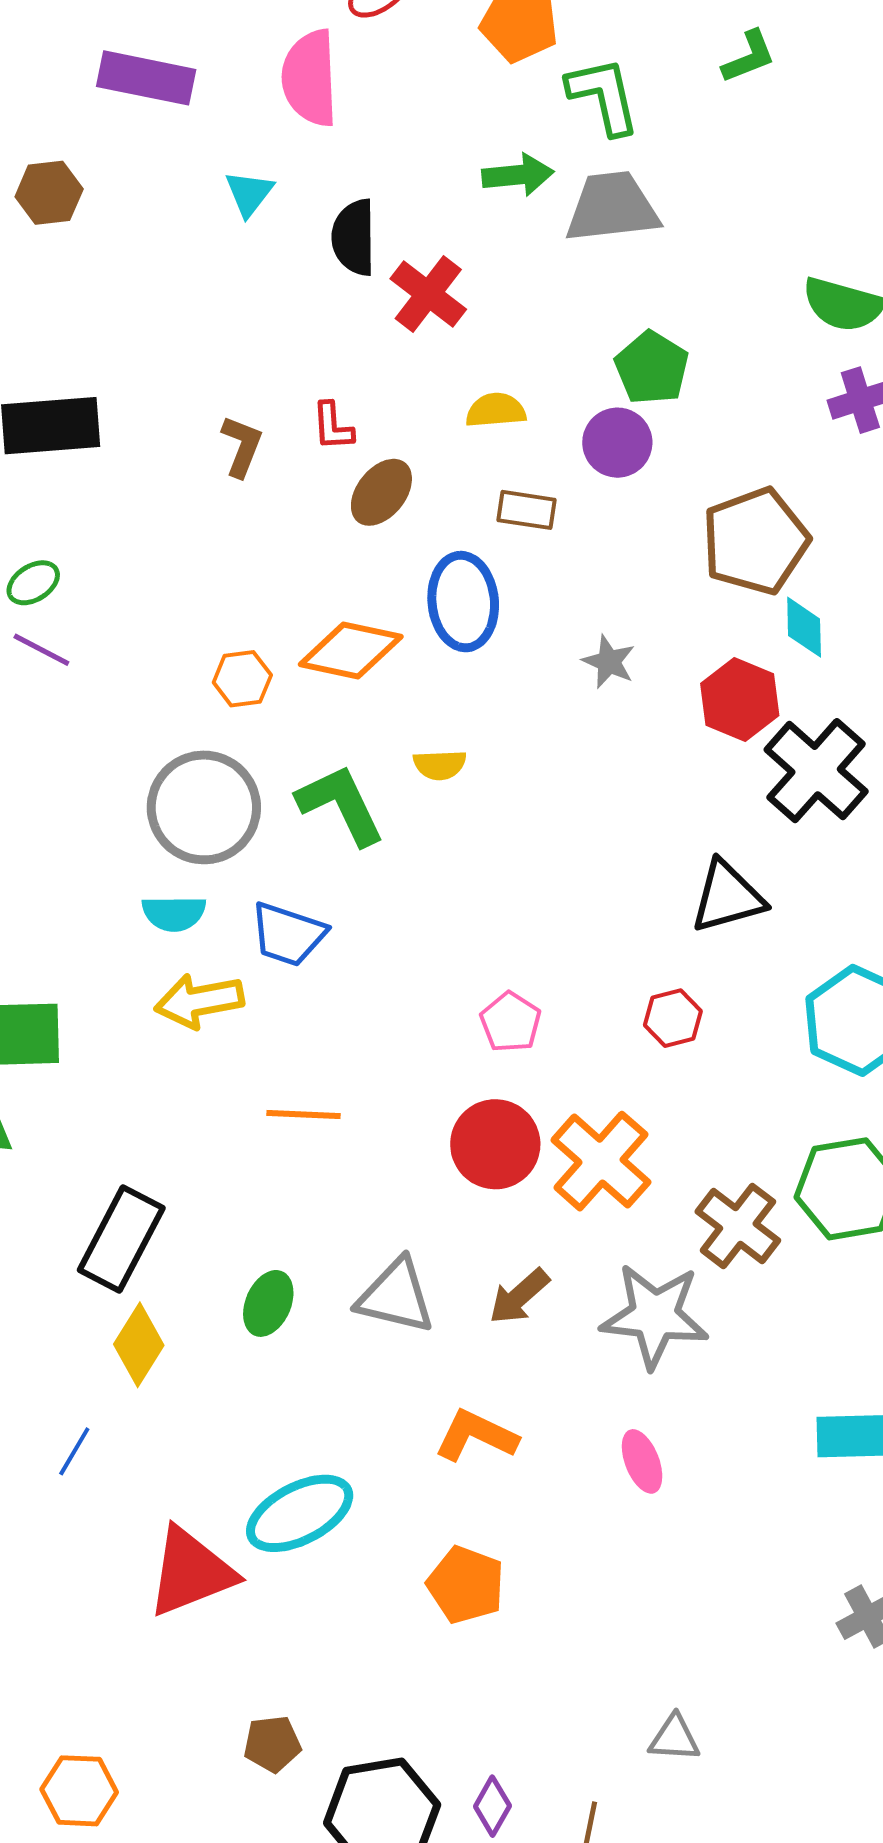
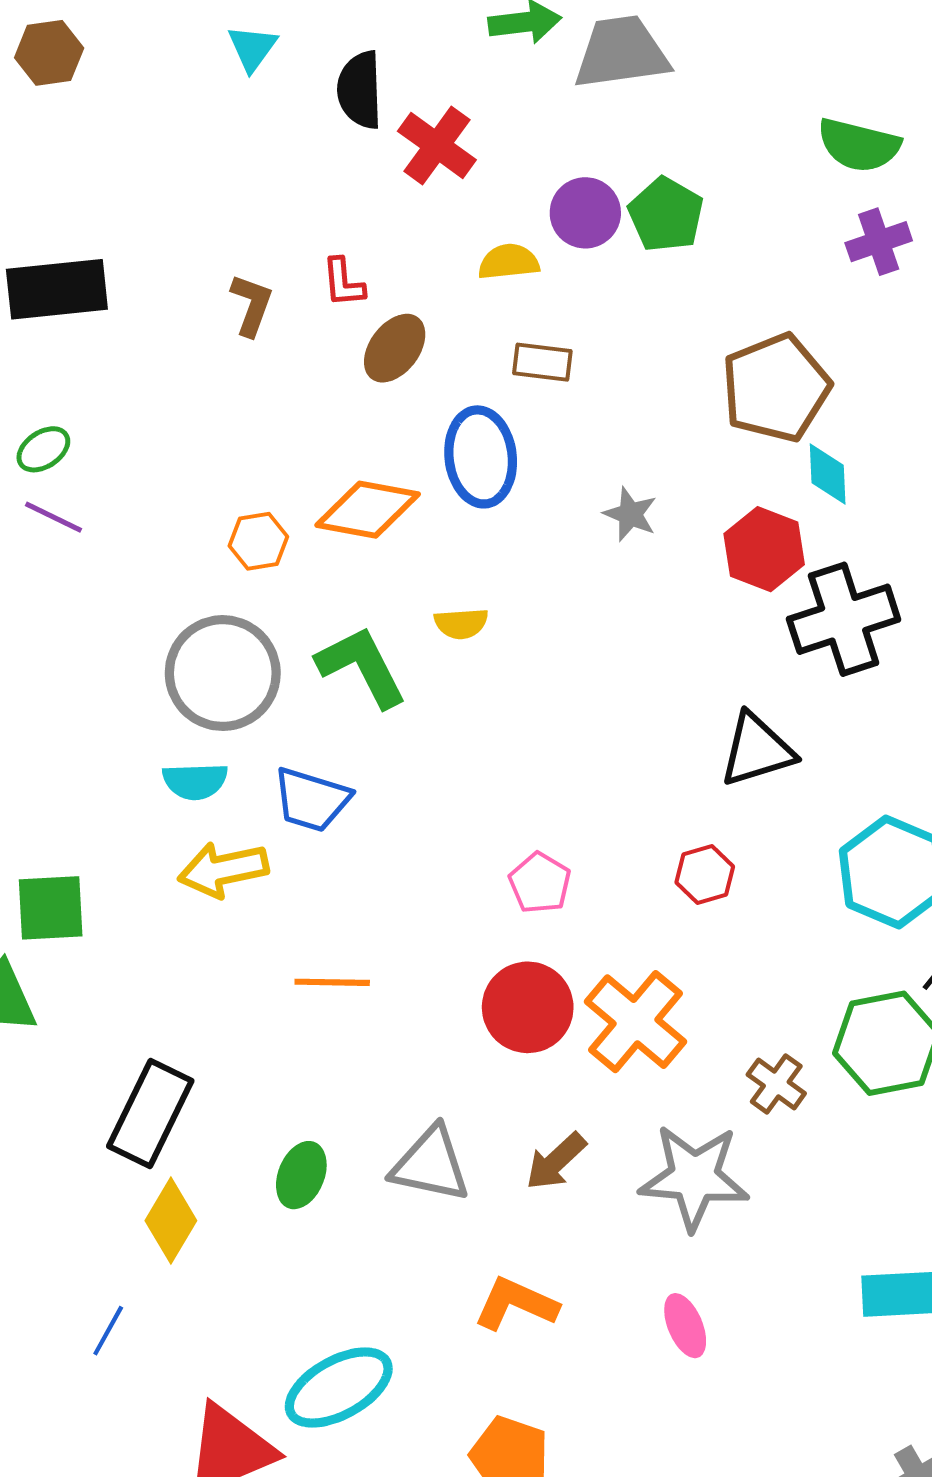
purple circle: (617, 443) -> (585, 213), moved
black cross: (816, 771) -> (844, 619), turned 32
brown cross: (738, 1226) -> (776, 1084), size x0.7

